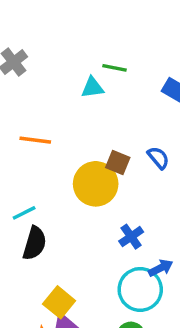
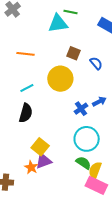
cyan triangle: (92, 88) -> (58, 23), size x1.5
brown square: (118, 162) -> (74, 53), moved
cyan line: (24, 213) -> (27, 88), moved
blue arrow: (161, 268) -> (99, 101), moved

